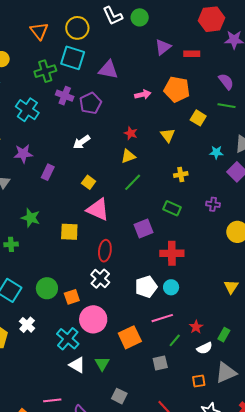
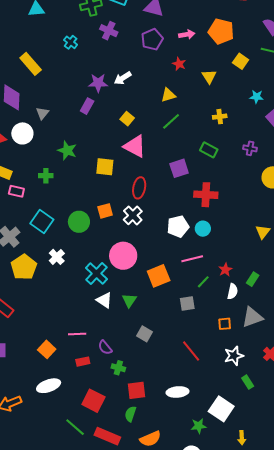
purple pentagon: (90, 103) -> (152, 39), moved
cyan cross: (27, 110) -> (71, 42), size x0.6
red star: (131, 133) -> (179, 64), moved
purple star: (23, 154) -> (98, 83), moved
orange square: (72, 297) -> (105, 211), moved
white semicircle: (205, 348) -> (232, 291), turned -56

